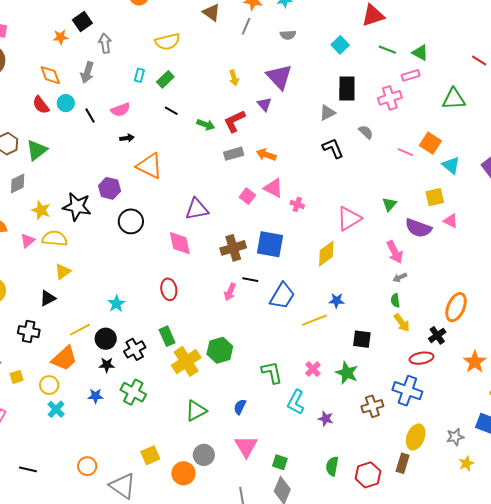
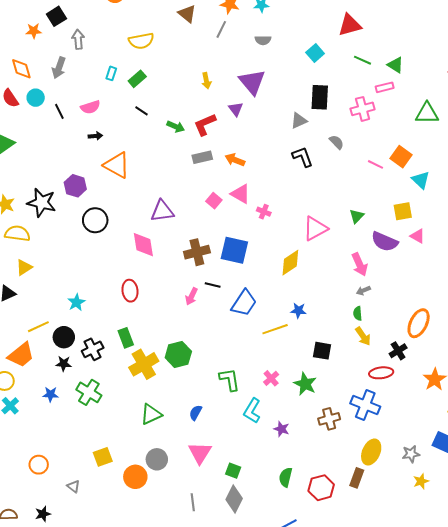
gray triangle: (123, 486) -> (73, 486), size x0.5

